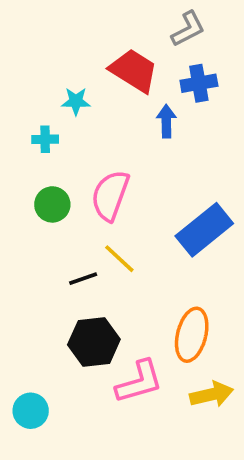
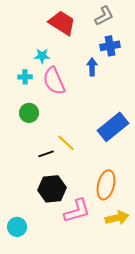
red trapezoid: (134, 71) -> (62, 23), moved
pink semicircle: (110, 195) -> (54, 81), moved, turned -44

